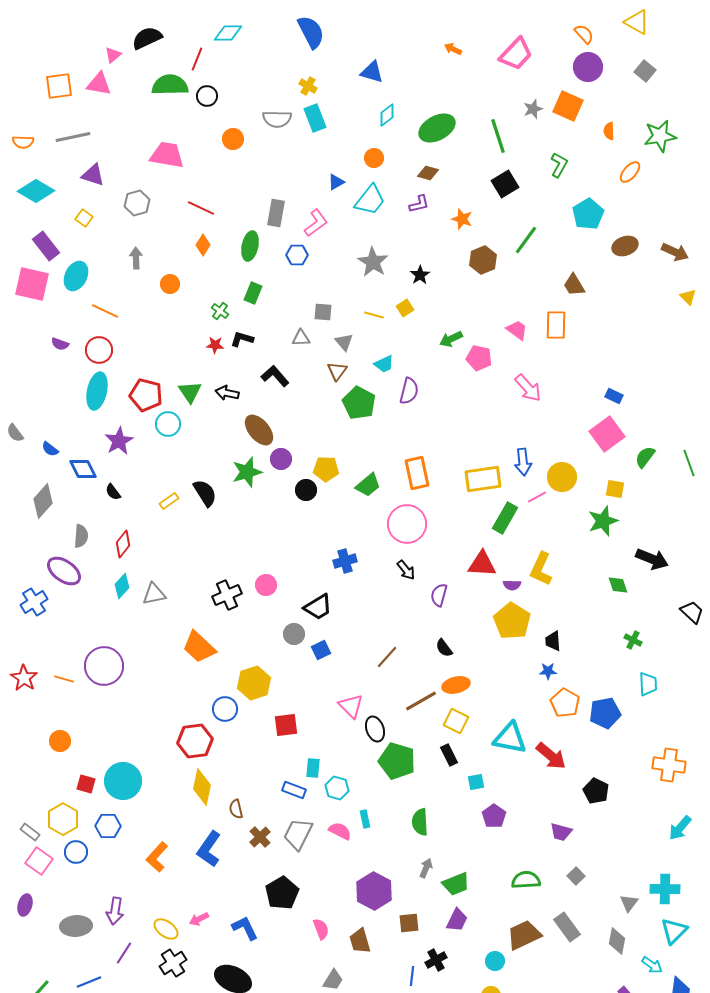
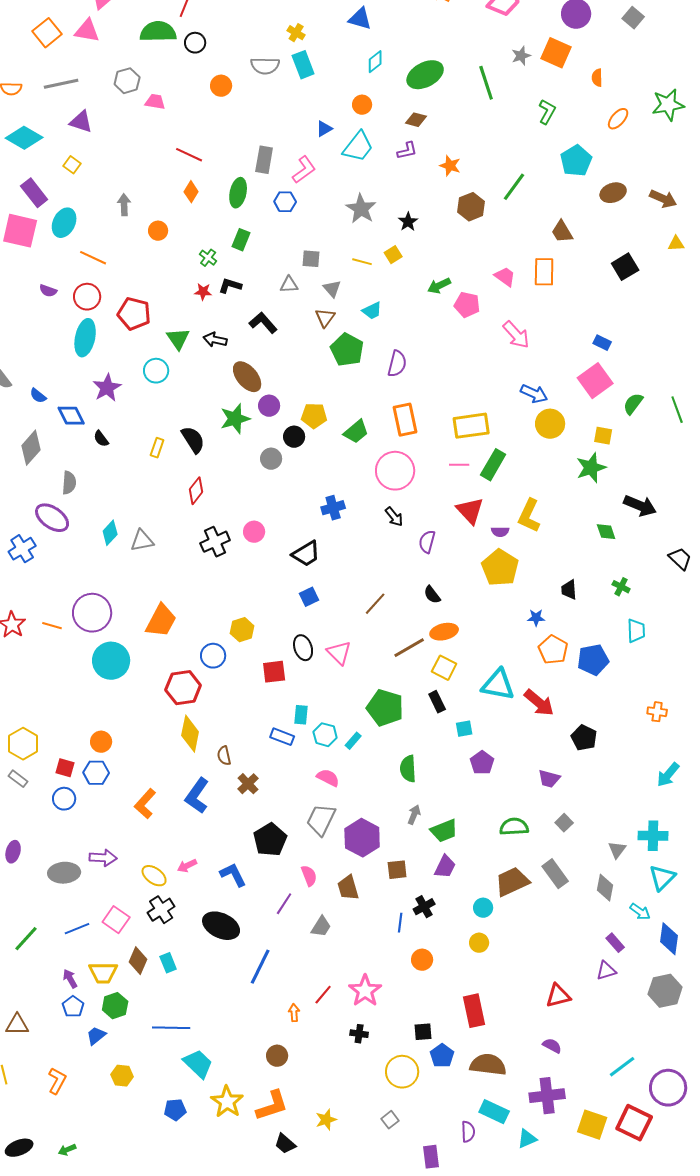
orange square: (59, 86) -> (47, 33), turned -32
green star: (660, 136) -> (668, 105), moved
pink trapezoid: (167, 155) -> (155, 102), size x0.6
black square: (505, 184) -> (625, 267), moved
gray hexagon: (137, 203) -> (127, 81), moved
yellow triangle: (688, 297) -> (676, 244), turned -48
purple semicircle: (409, 391) -> (397, 364), moved
red pentagon: (146, 395) -> (134, 314), moved
blue arrow: (523, 462) -> (534, 394), moved, turned -60
pink line: (537, 497) -> (459, 465), moved, turned 30
yellow rectangle: (169, 501) -> (157, 448), turned -36
red diamond: (123, 544) -> (196, 491), moved
red triangle: (482, 564) -> (470, 511), turned 44
gray circle: (294, 634) -> (271, 459), moved
black trapezoid: (553, 641) -> (569, 590), moved
orange trapezoid: (199, 647) -> (161, 621), moved, turned -105
yellow hexagon: (254, 683) -> (242, 630), size x0.7
black ellipse: (375, 729) -> (303, 648), moved
orange circle: (60, 741) -> (101, 742), moved
orange cross: (669, 765) -> (657, 712), size x0.6
cyan circle: (123, 781) -> (111, 661), moved
red square: (86, 784) -> (65, 768), moved
yellow hexagon: (63, 819) -> (23, 744), moved
cyan rectangle: (365, 819) -> (353, 741), moved, turned 54
gray trapezoid: (298, 834) -> (321, 820), moved
pink square: (39, 861) -> (116, 920), moved
purple arrow: (115, 911) -> (103, 858), turned -96
purple line: (124, 953) -> (284, 904), moved

